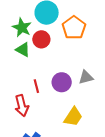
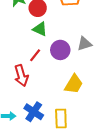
green triangle: (23, 50) -> (40, 29), moved
red line: (36, 86) -> (35, 55), turned 56

